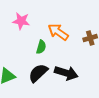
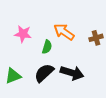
pink star: (21, 21) -> (23, 34), moved

